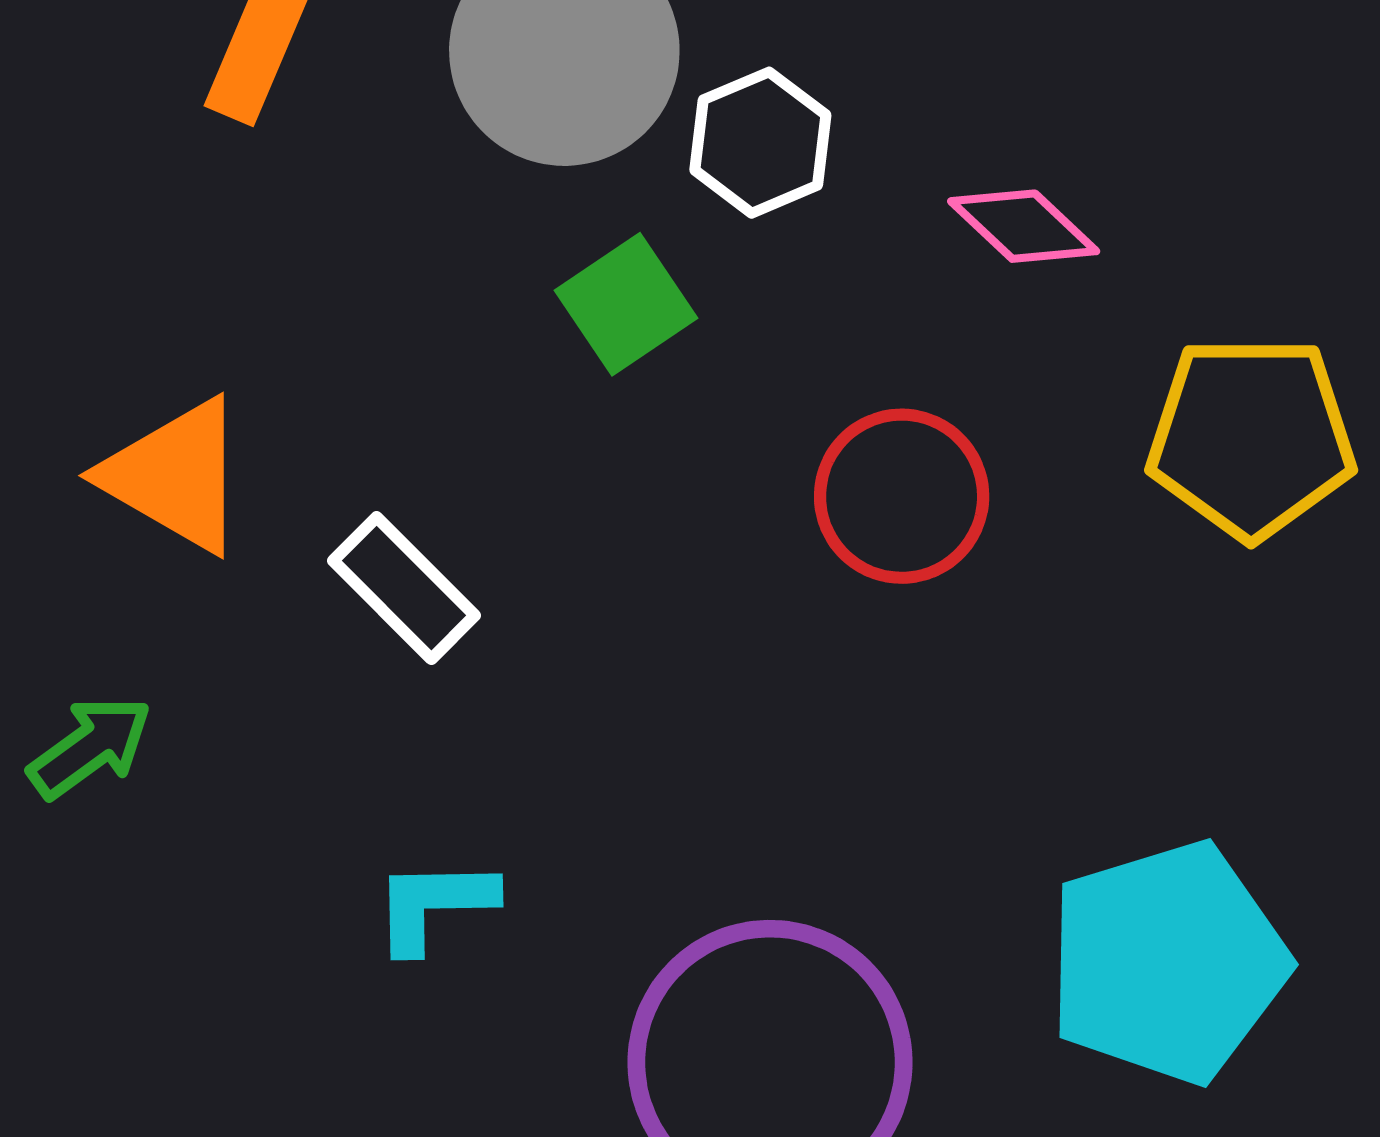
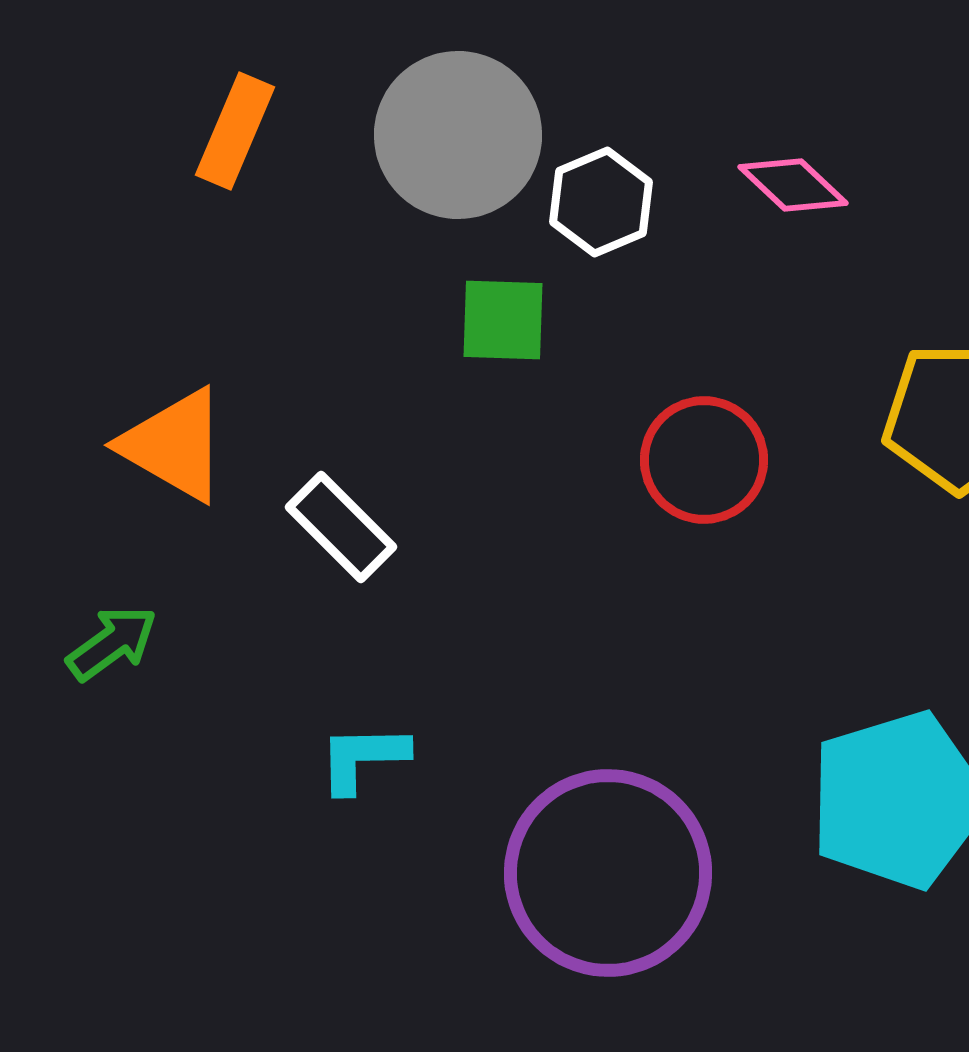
pink diamond: (1024, 226) -> (793, 185), moved
green square: (626, 304) -> (503, 320), turned 36

